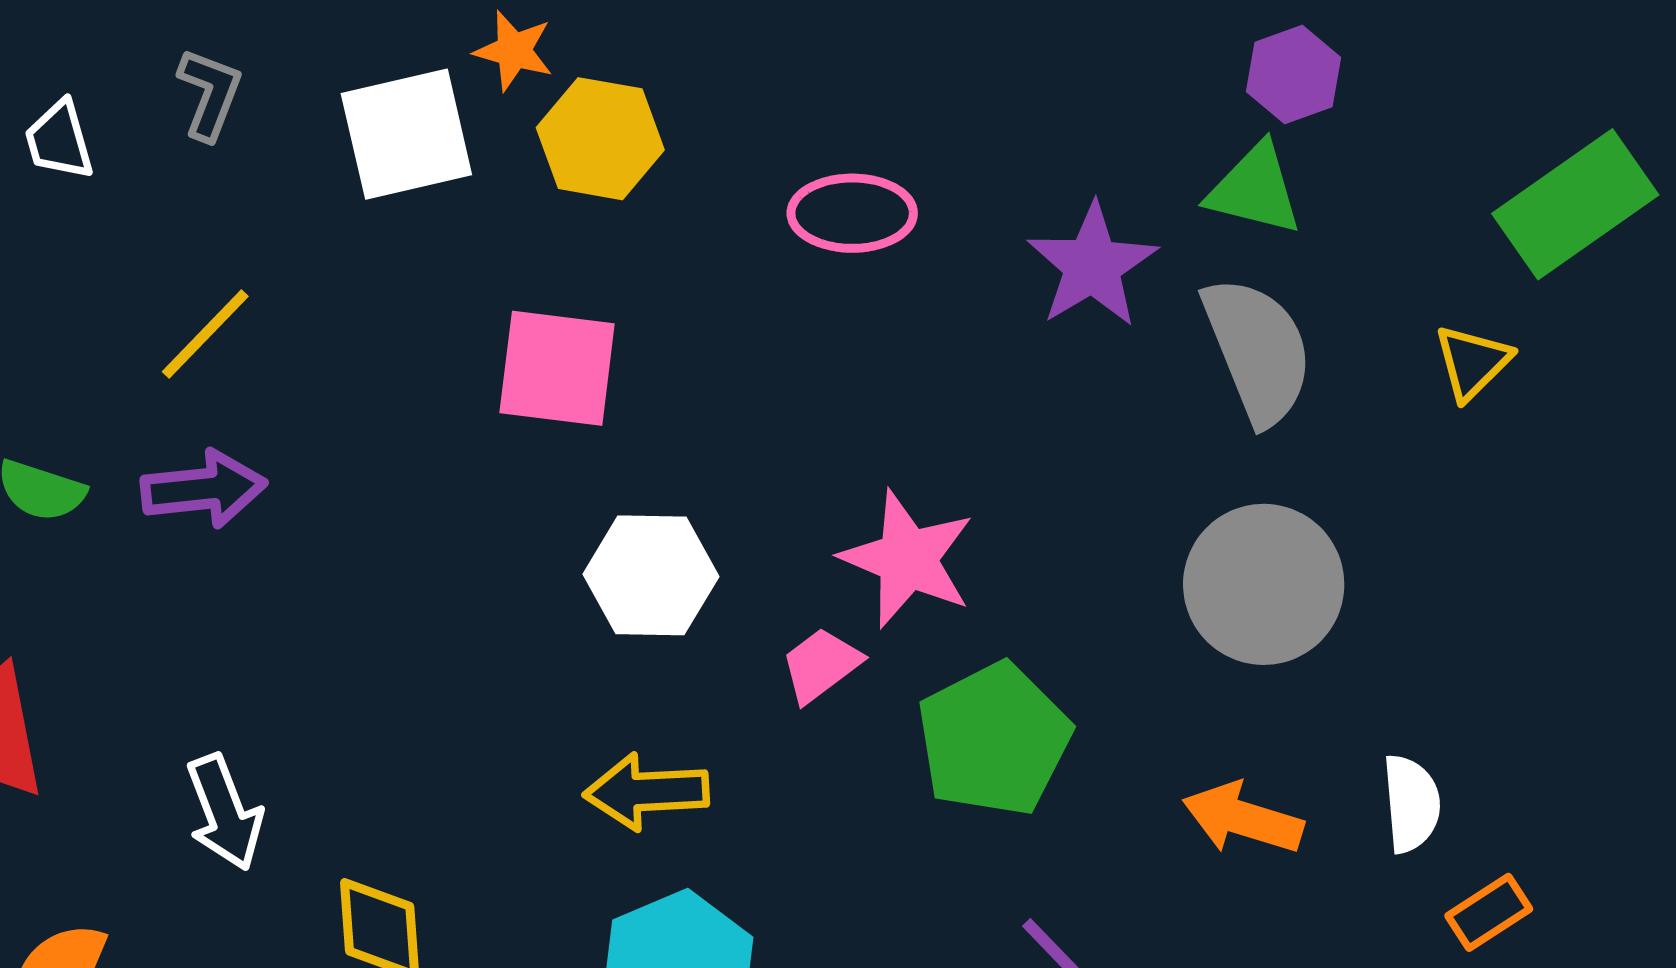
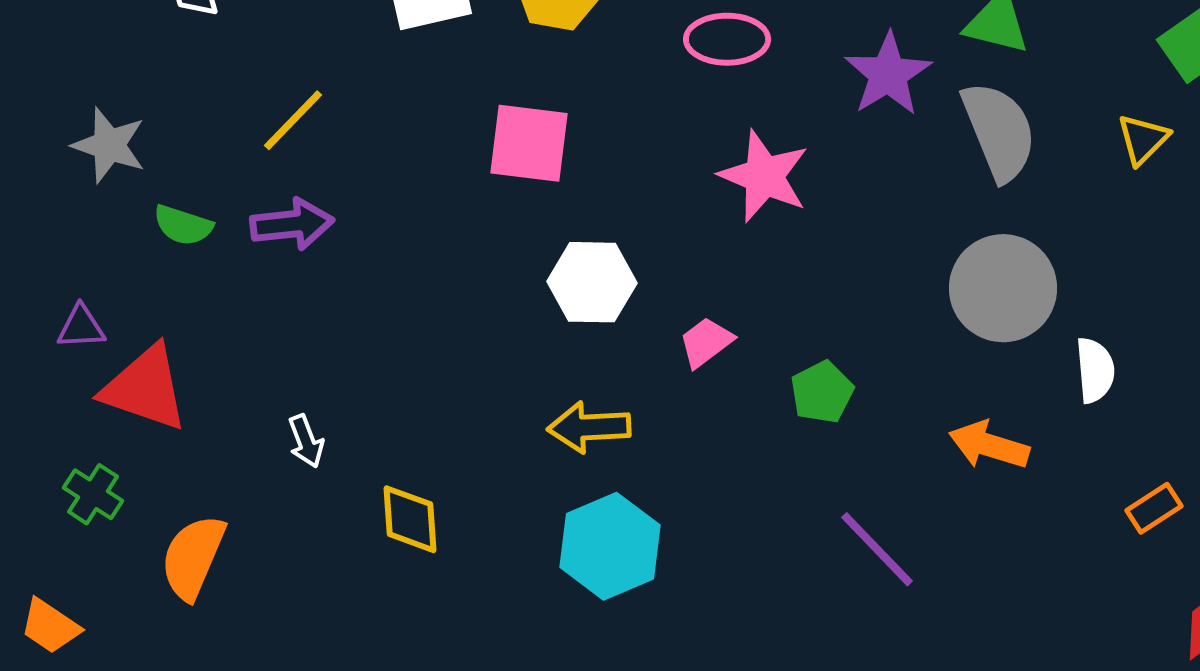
pink star: (907, 559) -> (764, 176), moved
green pentagon: (994, 739) -> (822, 392), size x0.6
white semicircle: (1411, 804) -> (1095, 370), moved
white arrow: (225, 812) -> (306, 441), size x0.7

